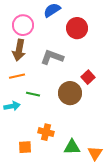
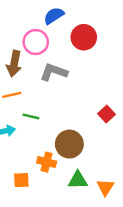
pink circle: (23, 25) -> (36, 42), moved
red square: (88, 77) -> (107, 114), moved
brown circle: (70, 93) -> (69, 144), moved

